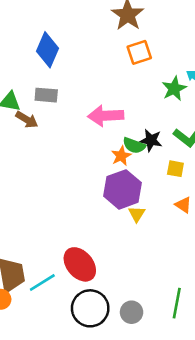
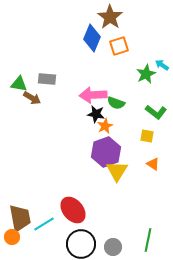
blue diamond: (47, 50) -> (92, 38), moved
black star: (151, 140) -> (96, 114), moved
green semicircle: (134, 145) -> (116, 103), moved
yellow triangle: (137, 214) -> (117, 171), size x1.6

